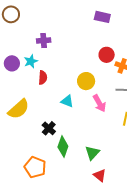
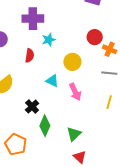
purple cross: (44, 40) -> (33, 19), size x1.5
cyan star: (31, 61) -> (49, 40), moved
pink arrow: (99, 103) -> (75, 92), moved

